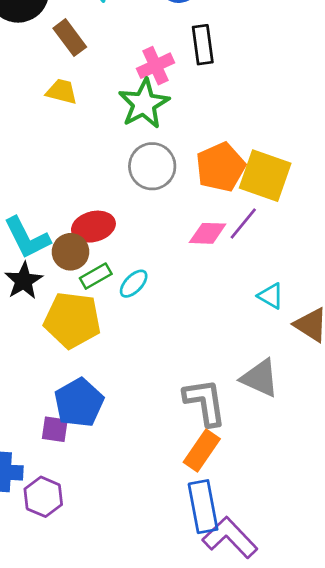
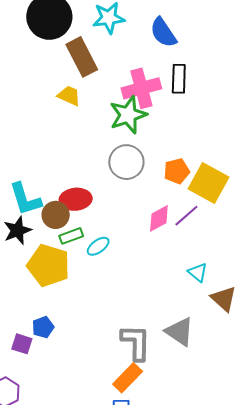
brown rectangle: (70, 38) -> (82, 57), size x1.4
pink cross: (155, 66) -> (141, 88), size x1.4
orange pentagon: (221, 167) -> (177, 171), size x0.7
pink diamond: (208, 233) -> (159, 218), turned -40
blue pentagon: (79, 403) -> (43, 327), size x0.6

